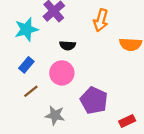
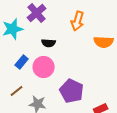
blue rectangle: (26, 65) -> (22, 62), moved
brown line: (31, 91) -> (17, 91), moved

